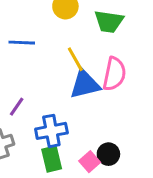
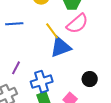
pink semicircle: (114, 74) -> (77, 24), moved, turned 45
black circle: (108, 154) -> (90, 79), moved

